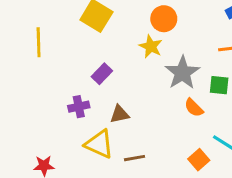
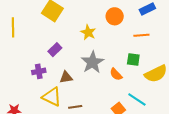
orange circle: (164, 19) -> (115, 16), moved
gray star: (182, 73) -> (92, 62), moved

